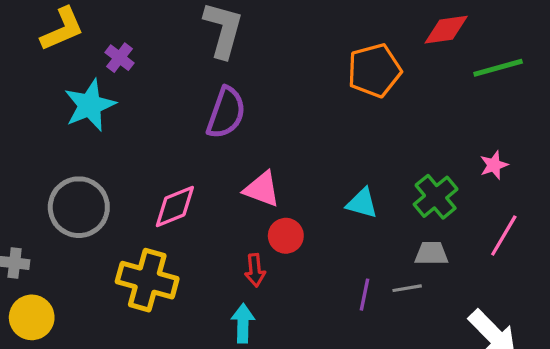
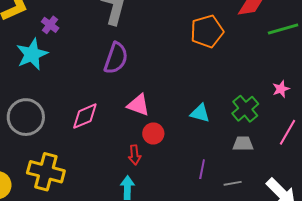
yellow cross: (147, 280) -> (46, 172), moved
gray line: (407, 288) -> (233, 183), moved

